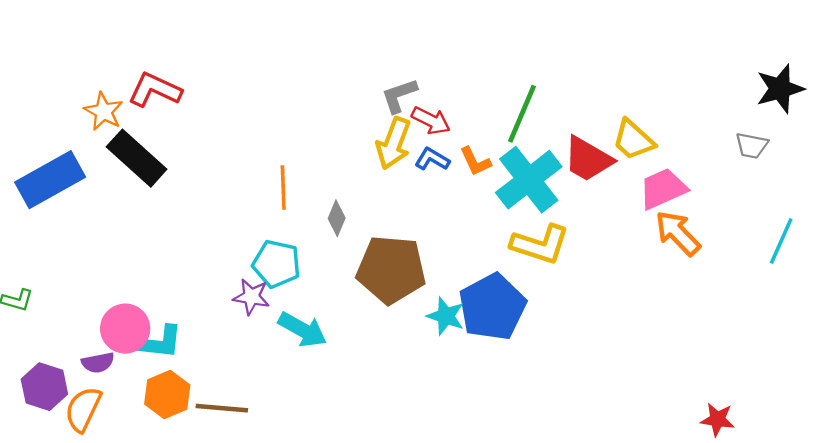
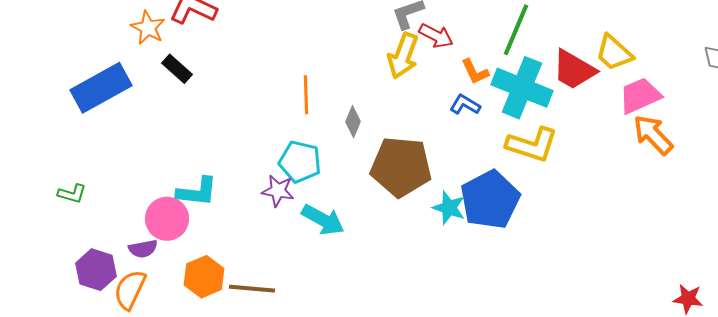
black rectangle: (137, 158) -> (177, 69), size x0.6
blue L-shape: (432, 159) -> (465, 105), moved
cyan cross: (529, 180) -> (522, 88), turned -30
cyan L-shape: (159, 342) -> (197, 192), moved

